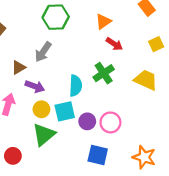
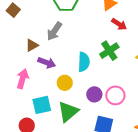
yellow circle: (41, 109) -> (65, 83), moved
cyan square: (65, 111) -> (42, 105), moved
green triangle: (44, 135) -> (68, 112), moved

